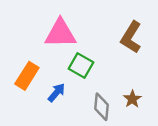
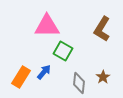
orange rectangle: (27, 76) -> (21, 77), moved

